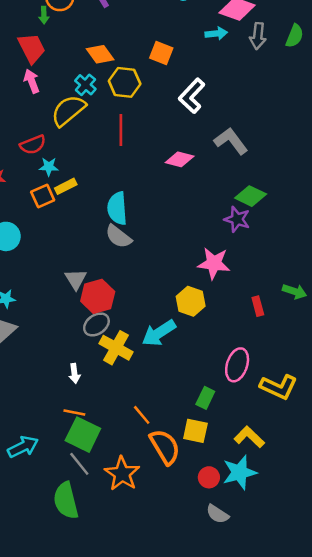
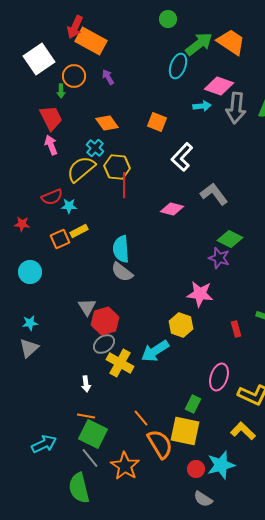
gray arrow: (258, 36) -> (236, 108), size x1.4
yellow hexagon: (125, 82) -> (117, 167), moved
cyan star: (49, 167) -> (69, 206), moved
yellow square: (195, 431) -> (185, 431), size x1.4
yellow L-shape: (249, 437) -> (243, 431), moved

